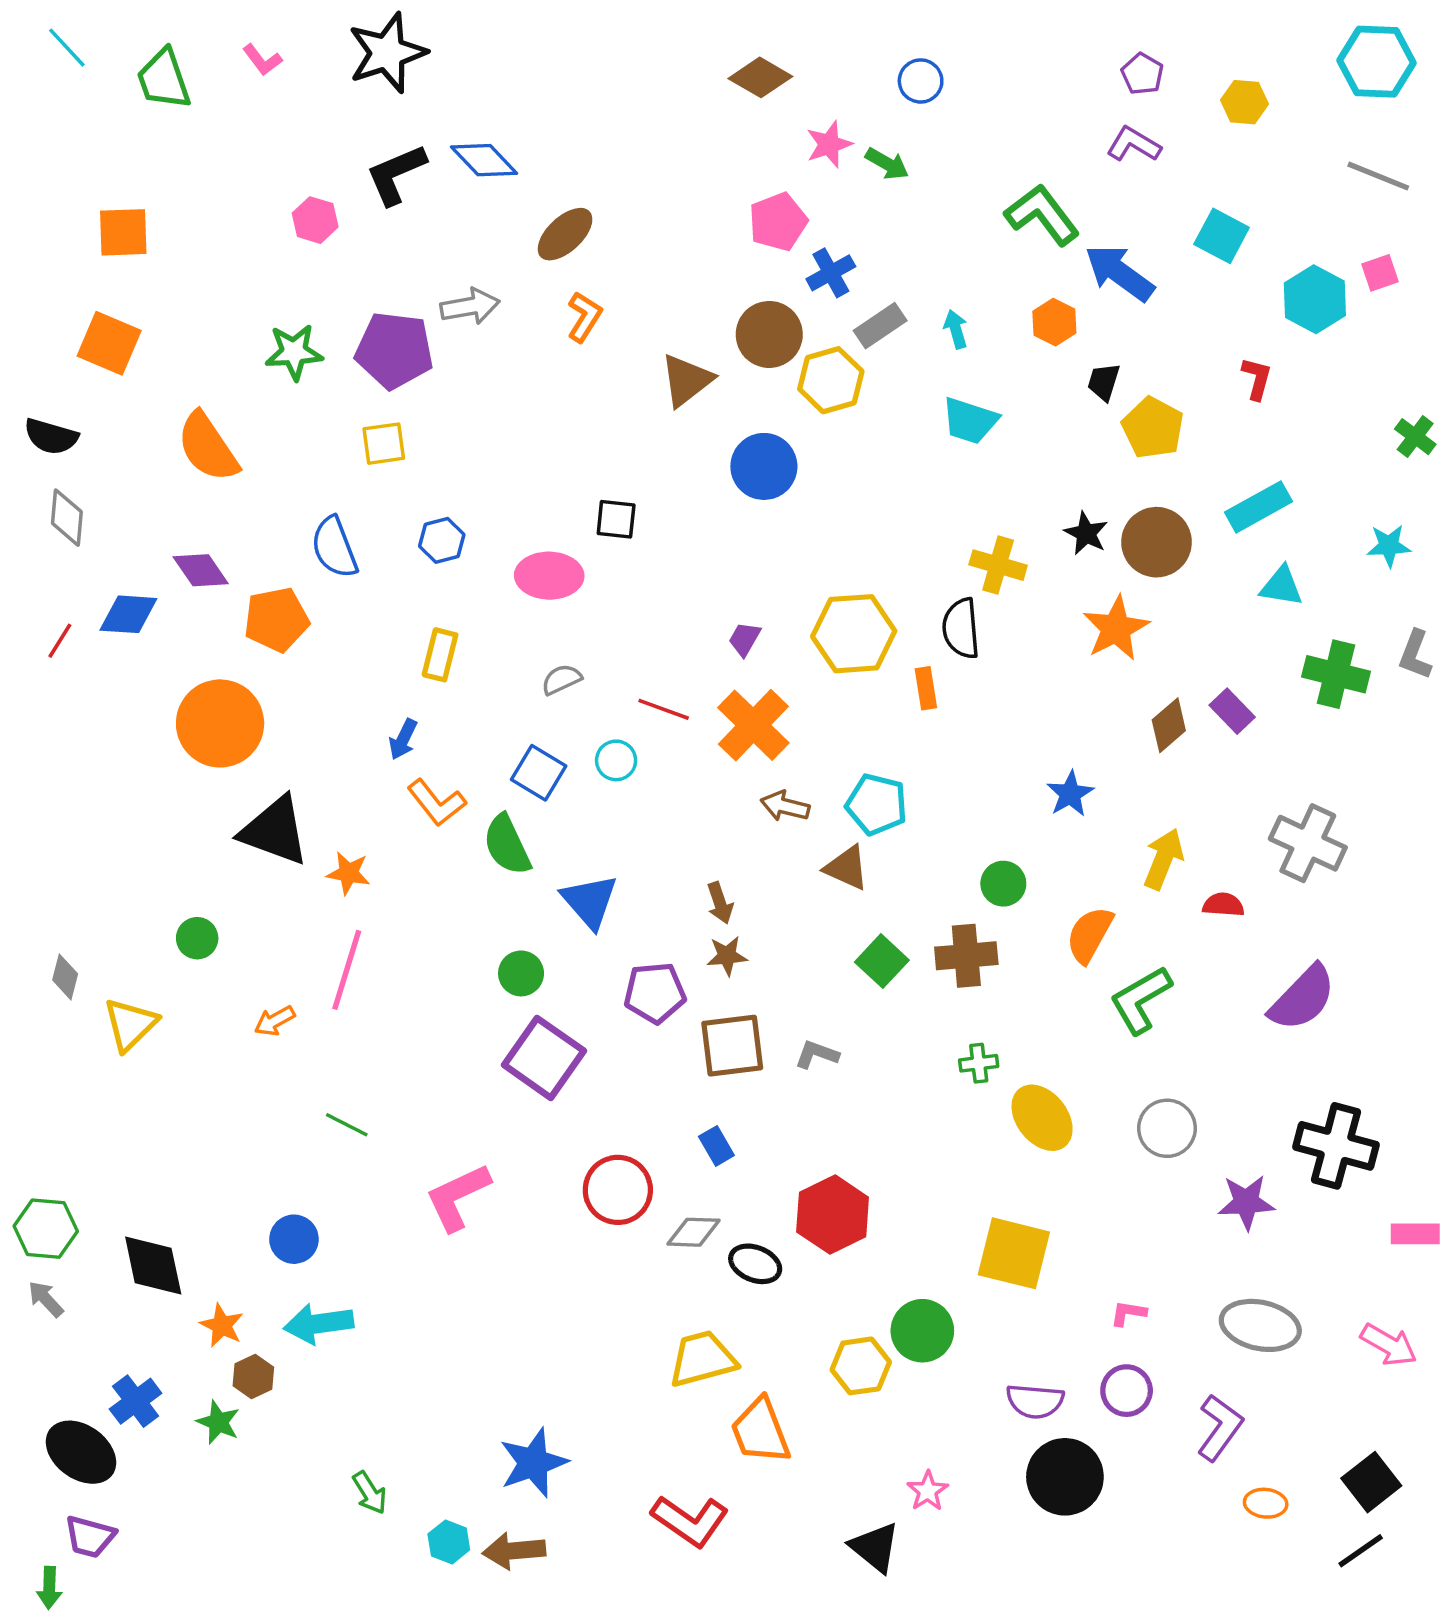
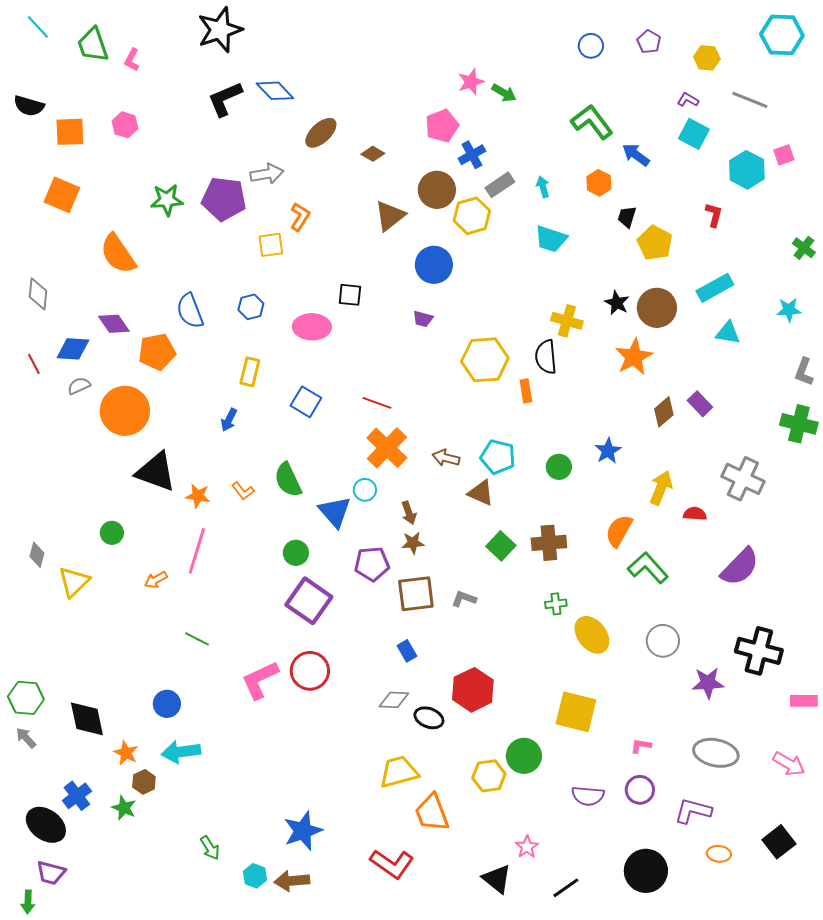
pink L-shape: (262, 60) -> (132, 60), moved, turned 65
brown diamond: (760, 77) -> (373, 154), moved, size x0.7
blue circle: (921, 81) -> (591, 46), moved
purple L-shape: (1134, 144) -> (688, 100), moved, size x0.7
gray line: (1378, 176) -> (750, 100), moved
pink hexagon: (315, 220) -> (125, 125), moved
blue arrow: (1119, 273) -> (636, 155), size x0.7
orange L-shape: (584, 317) -> (300, 217), moved
black semicircle: (51, 437) -> (29, 106), moved
yellow square: (384, 444) -> (271, 245), moved
purple trapezoid: (745, 639) -> (423, 319), moved, turned -105
red line: (60, 641) -> (34, 364), turned -60
green cross: (1336, 674) -> (799, 424), moved
gray semicircle: (562, 679) -> (79, 386), moved
orange cross: (753, 725) -> (387, 448), moved
cyan circle: (616, 760) -> (365, 490), moved
blue square: (539, 773) -> (306, 402), moved
orange L-shape: (437, 803) -> (243, 491), moved, size x0.7
green circle: (1003, 884) -> (559, 467), moved
green L-shape: (1141, 1000) -> (648, 568), turned 78
red circle: (618, 1190) -> (310, 671), moved
purple L-shape: (1220, 1428) -> (693, 811), turned -111
black circle: (1065, 1477) -> (646, 871), moved
black line: (1361, 1551) -> (566, 888), moved

